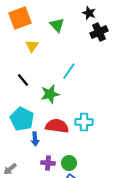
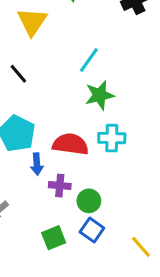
yellow triangle: (32, 46) -> (32, 22), size x1.5
green star: (50, 94) -> (100, 95), moved
purple cross: (48, 163) -> (60, 186), moved

